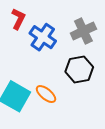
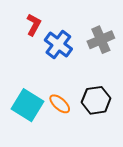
black hexagon: (79, 69) -> (96, 100), moved

